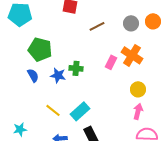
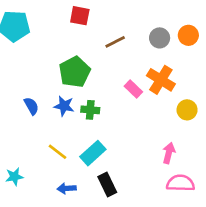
green pentagon: (40, 49) -> (75, 72), moved, turned 30
pink rectangle: (111, 62) -> (133, 89), turned -72
green cross: (76, 68) -> (90, 110), moved
yellow circle: (138, 89) -> (187, 110), moved

